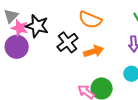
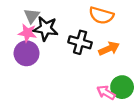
gray triangle: (11, 16) -> (32, 16), moved
black cross: (67, 42) -> (80, 42), turned -30

